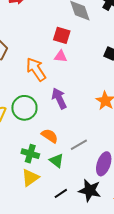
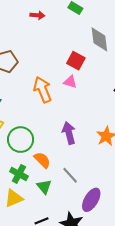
purple arrow: (59, 98) -> (69, 133), moved
green circle: (24, 108) -> (21, 140), moved
gray line: (79, 145) -> (70, 175), turned 66

